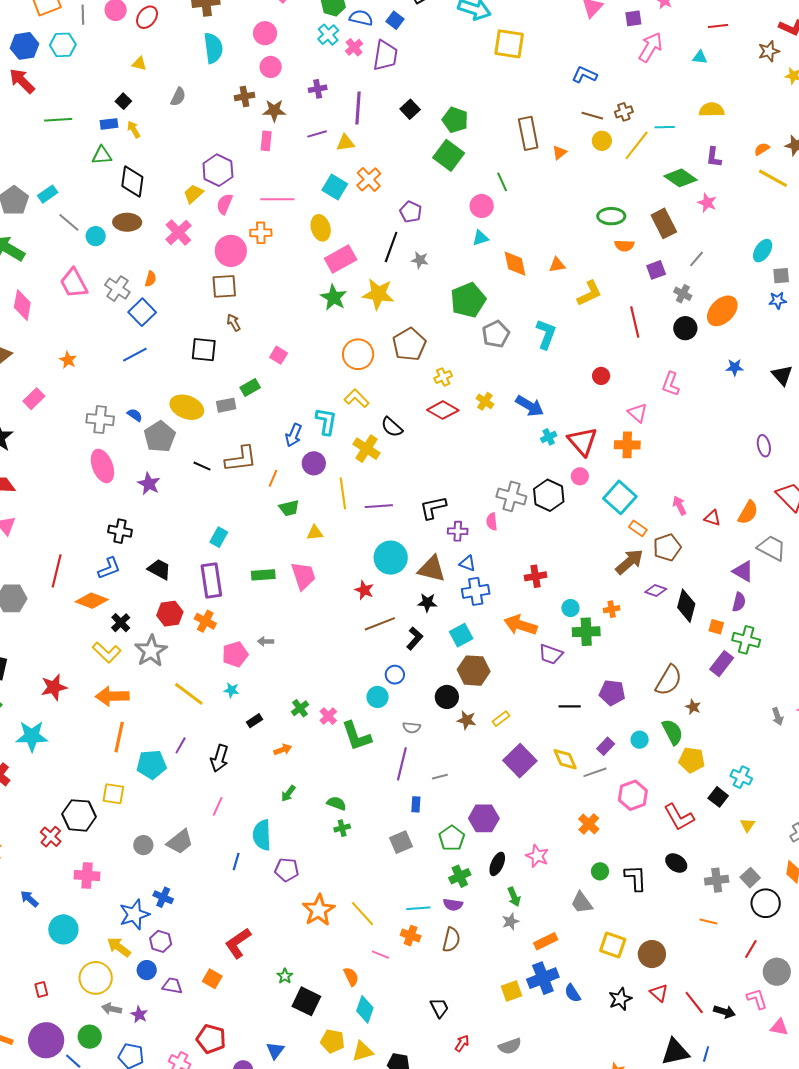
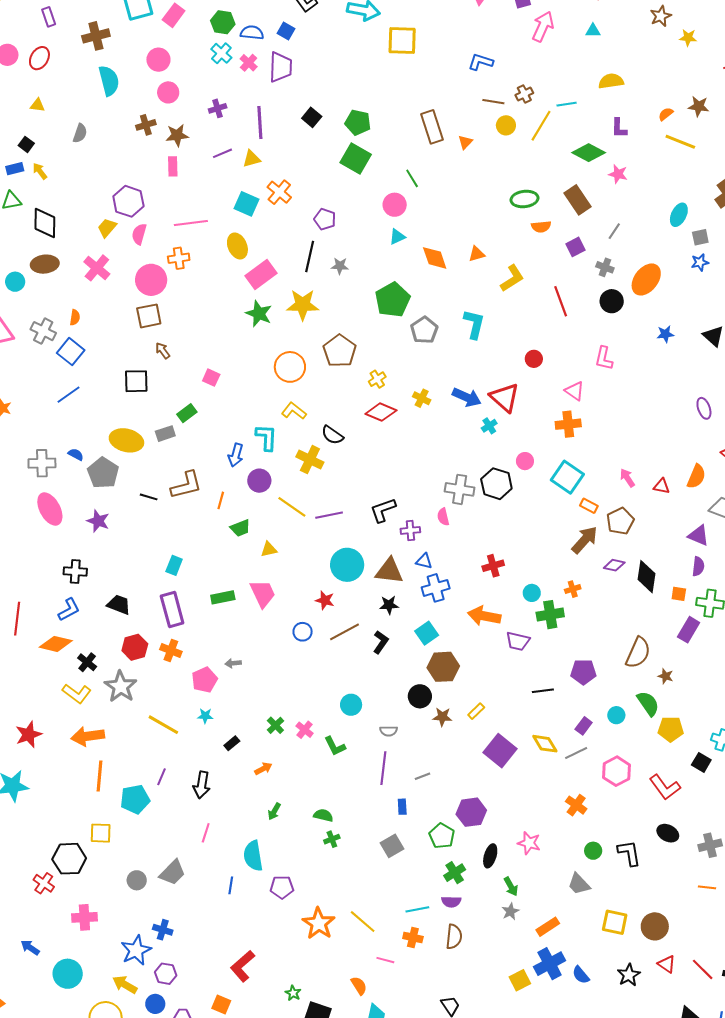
red triangle: (582, 441) -> (505, 397), moved
yellow line: (343, 493) -> (292, 507), turned -40
blue circle: (395, 675) -> (303, 632), moved
green L-shape: (356, 736) -> (335, 746), size x0.7

